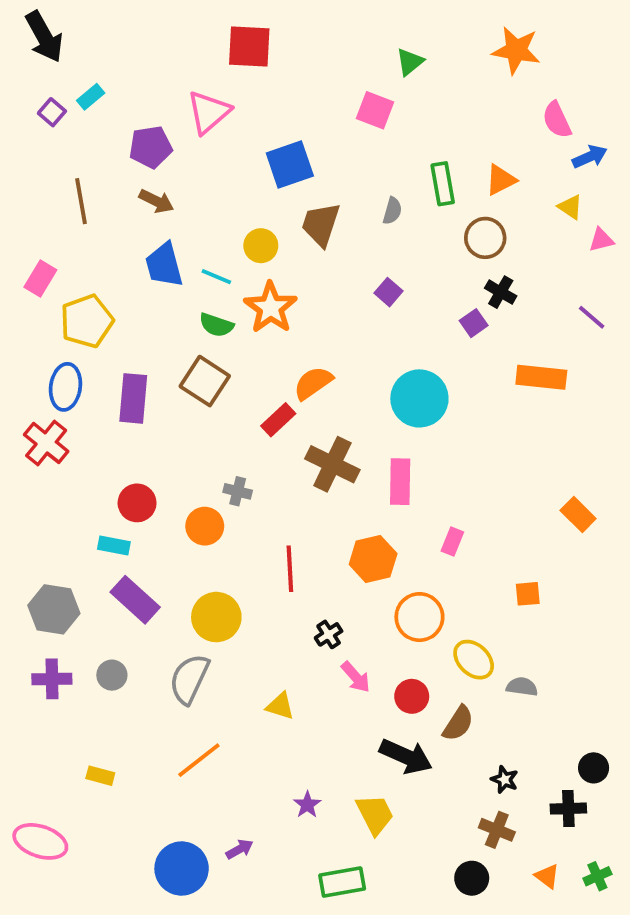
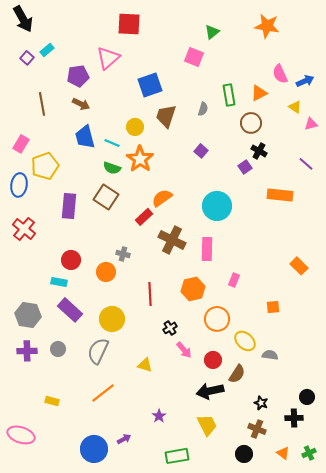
pink semicircle: (557, 120) -> (280, 74), moved
blue ellipse: (65, 387) -> (19, 185), moved
black arrow: (406, 756) -> (210, 391), turned 144
yellow trapezoid: (375, 814) -> (207, 425), moved

